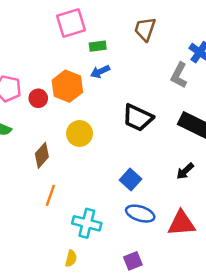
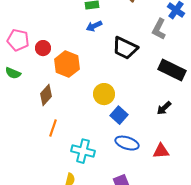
orange hexagon: (67, 86) -> (67, 64), moved
black trapezoid: (138, 118) -> (125, 48), moved
yellow circle: (80, 133) -> (104, 94), moved
red triangle: (181, 223) -> (161, 151), size x0.7

